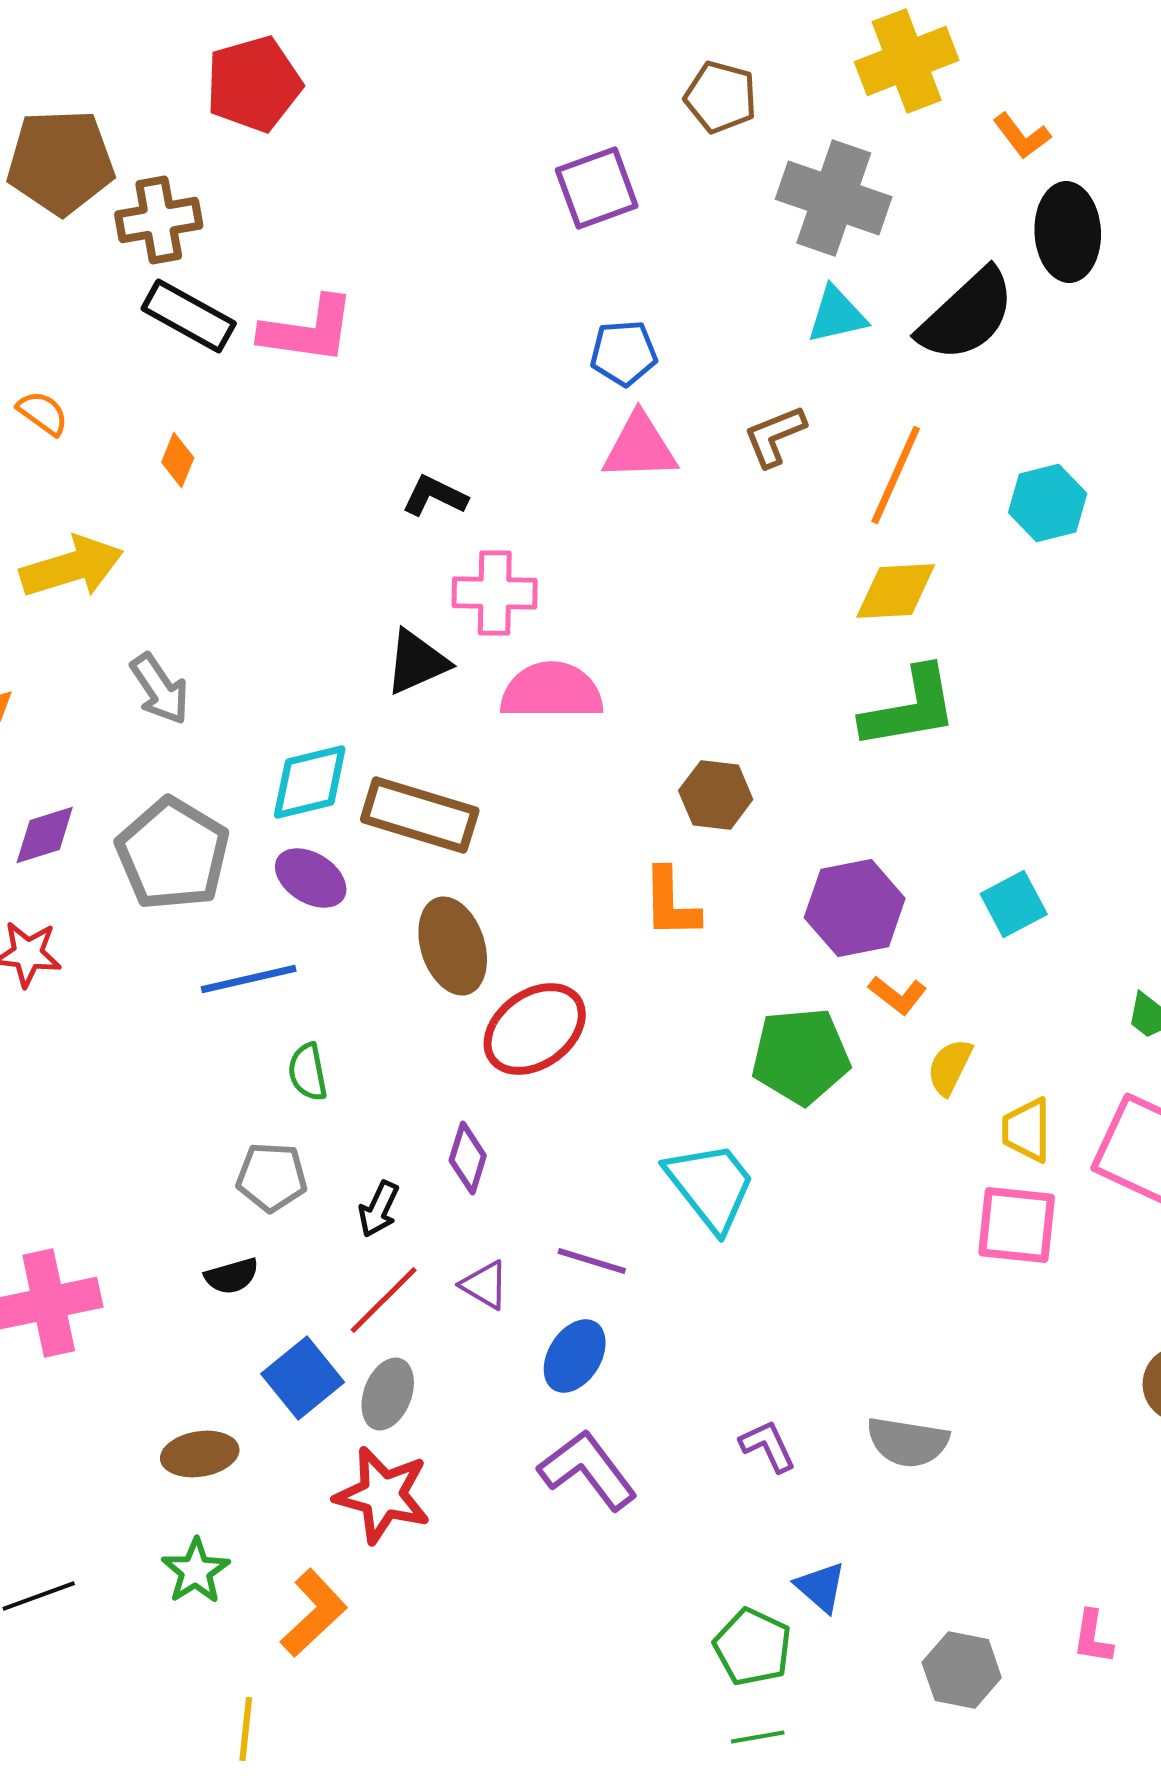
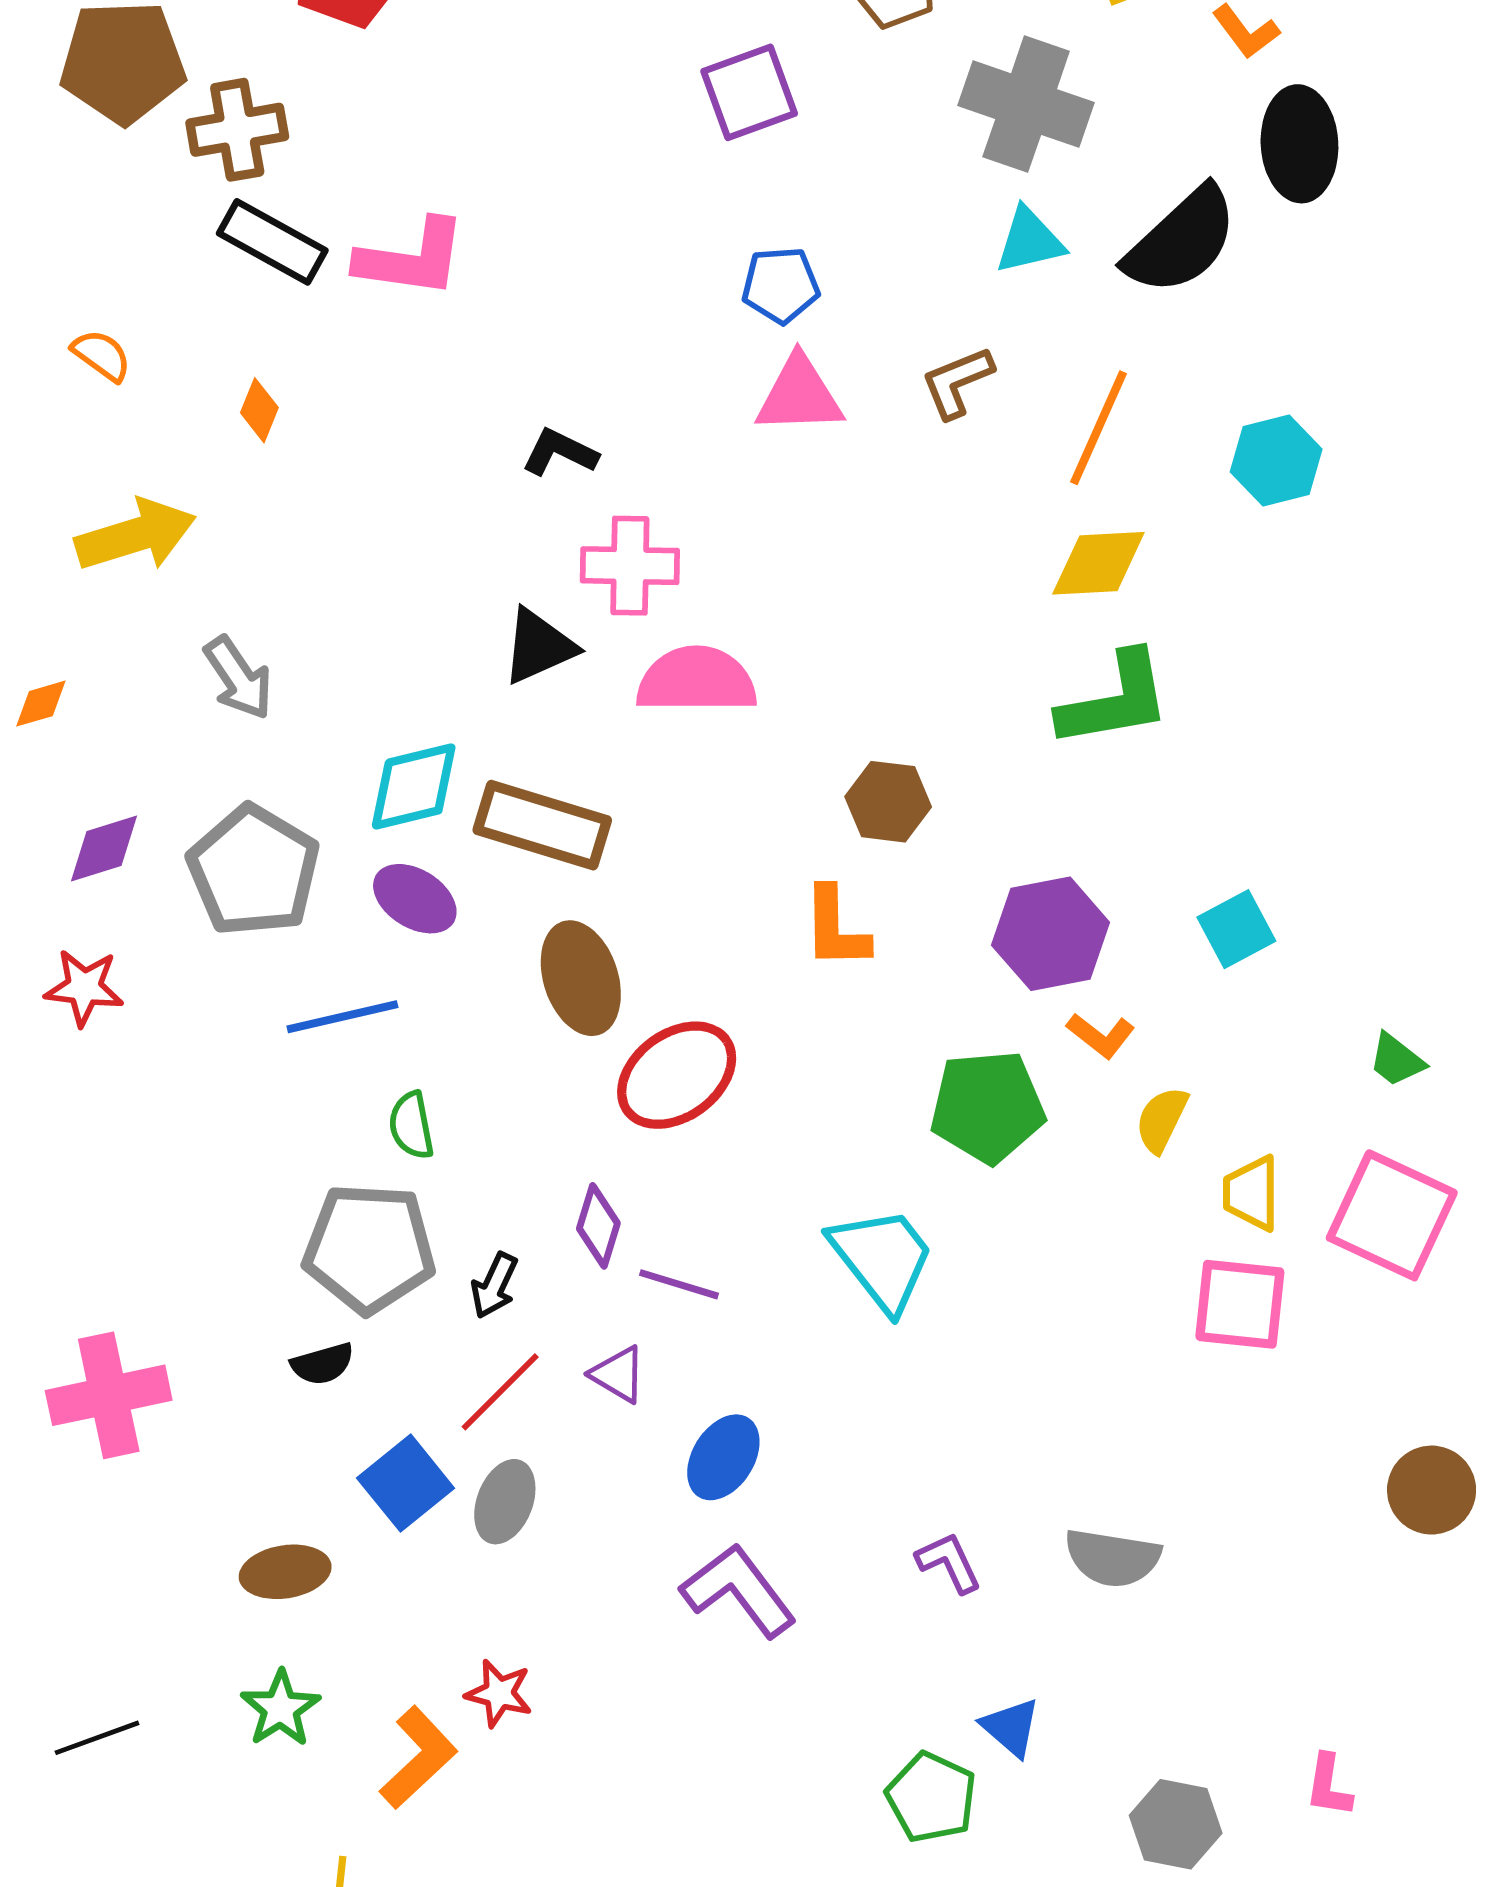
gray pentagon: (272, 1177) -> (369, 1248), size x1.6
purple line: (592, 1261) -> (679, 1284), moved
red star: (383, 1495) -> (499, 1693), moved, size x0.6

